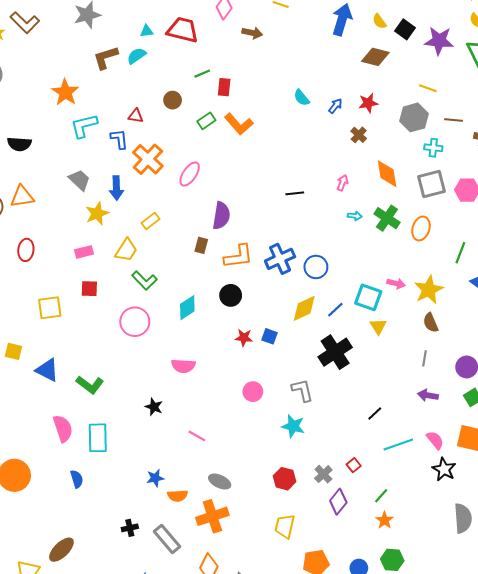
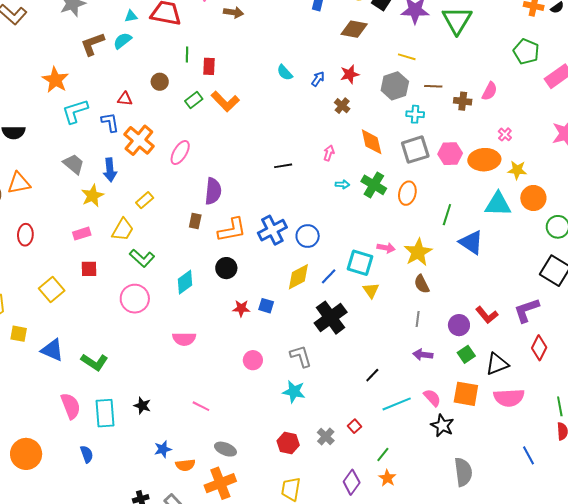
green line: (202, 74) -> (187, 54), turned -63
yellow square: (50, 308) -> (52, 290), turned -30
black star: (154, 407) -> (142, 406), moved
purple diamond: (338, 502) -> (352, 482), moved

